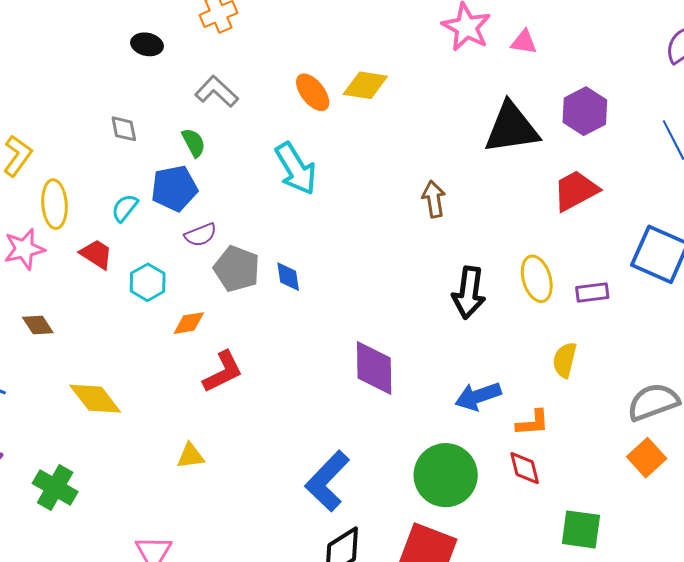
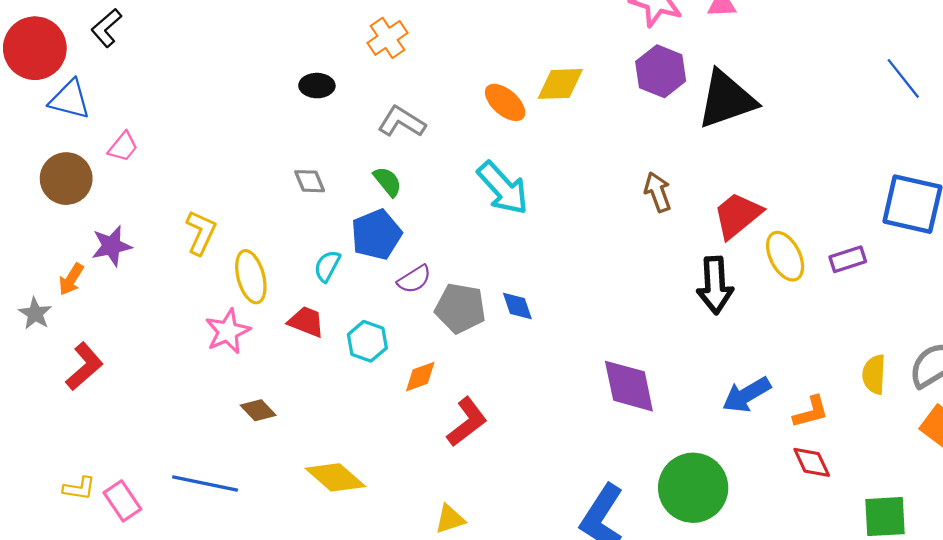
purple hexagon: (585, 111) -> (661, 71), moved
red trapezoid: (576, 191) -> (737, 215), moved
yellow semicircle: (565, 360) -> (874, 374), moved
green circle: (446, 475) -> (693, 488), moved

